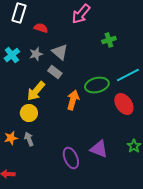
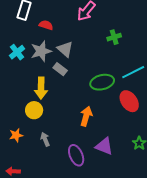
gray star: (36, 54) -> (41, 51), size x1.5
yellow arrow: (36, 91) -> (41, 88), turned -40
orange arrow: (73, 100) -> (86, 116), moved
gray arrow: (29, 139) -> (45, 139), moved

